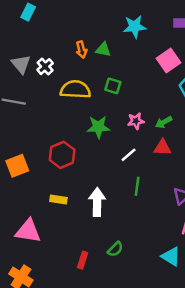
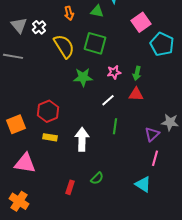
green triangle: (103, 50) -> (97, 11), moved
green square: (113, 86) -> (95, 43), size x1.6
yellow semicircle: (75, 90) -> (64, 46), turned 55
green arrow: (164, 122) -> (137, 73), turned -48
red hexagon: (62, 155) -> (48, 111), moved
orange square: (17, 166) -> (16, 124), moved

